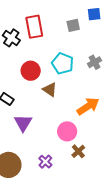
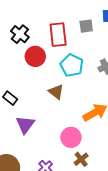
red rectangle: (34, 27) -> (58, 35), moved
red circle: (31, 71) -> (35, 56), moved

